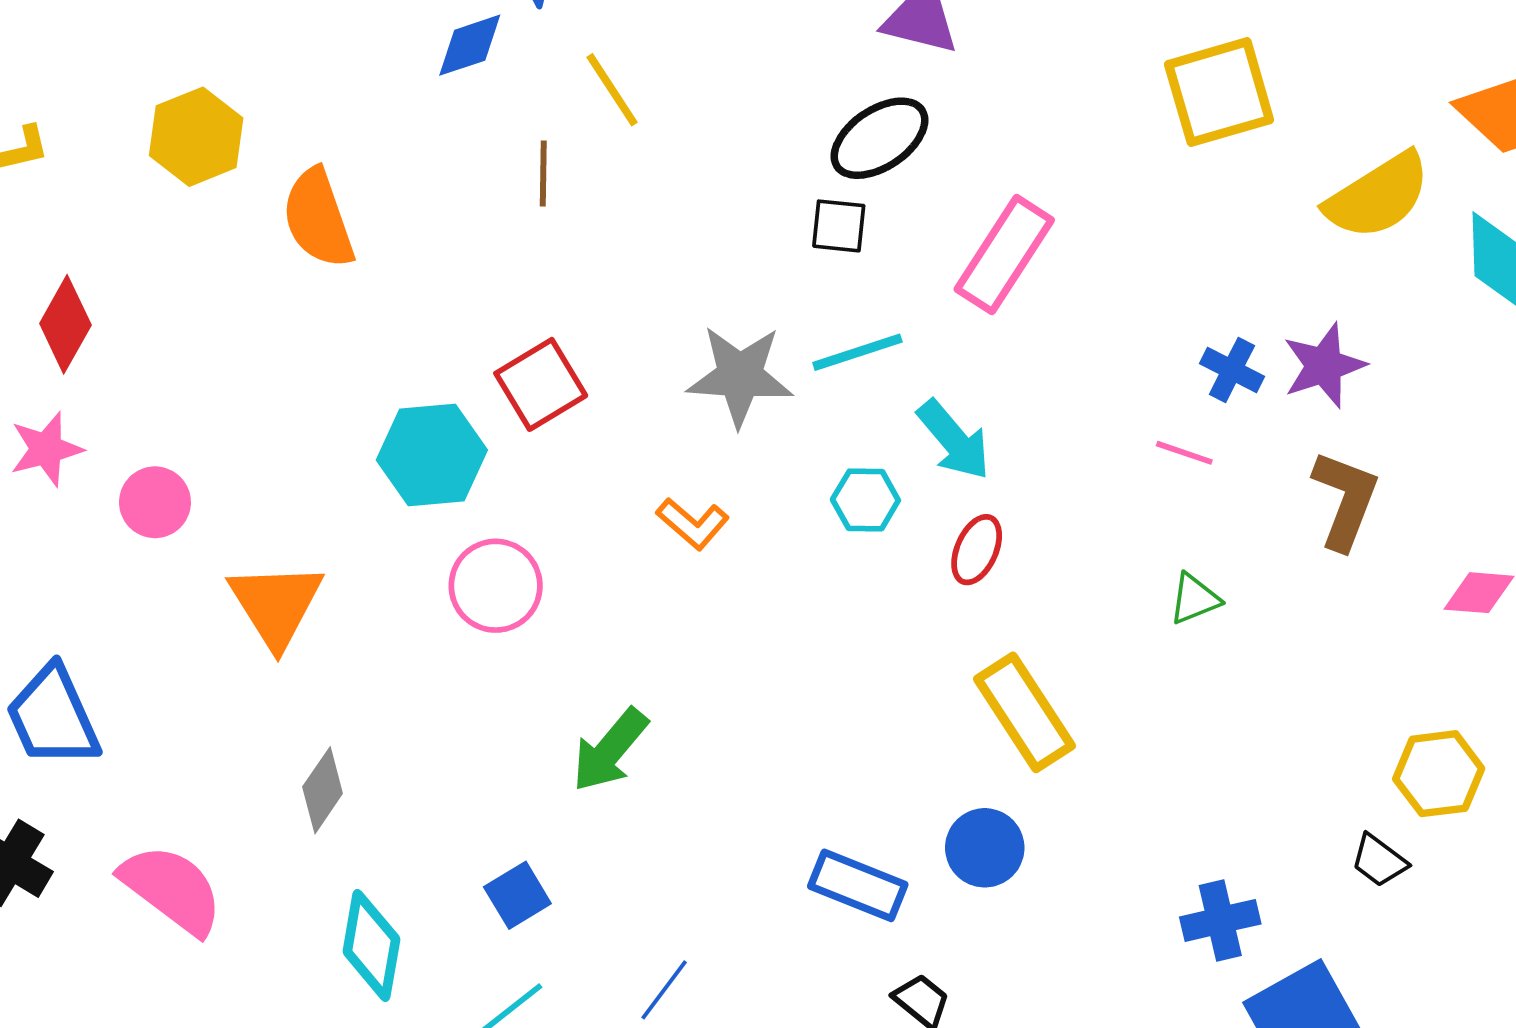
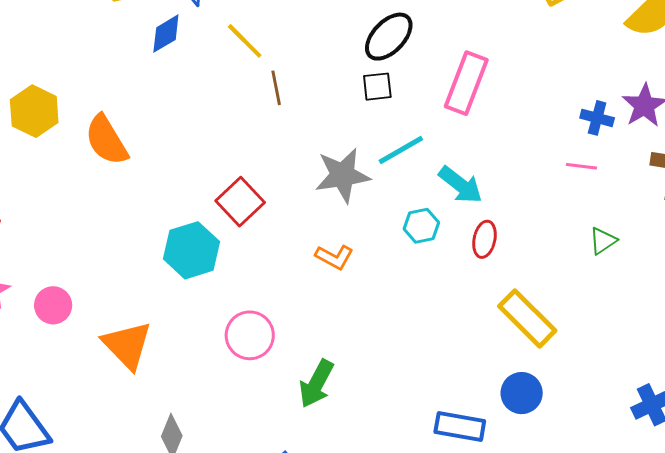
brown line: (543, 173) -> (276, 88), moved
pink circle: (496, 586) -> (250, 335), moved

